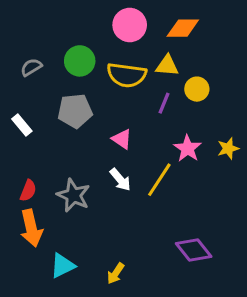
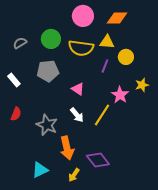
yellow star: (228, 148) -> (142, 85), moved
red semicircle: (28, 191) -> (16, 114), moved
orange arrow: (31, 228) -> (67, 148), moved
purple diamond: (194, 250) -> (98, 160), moved

